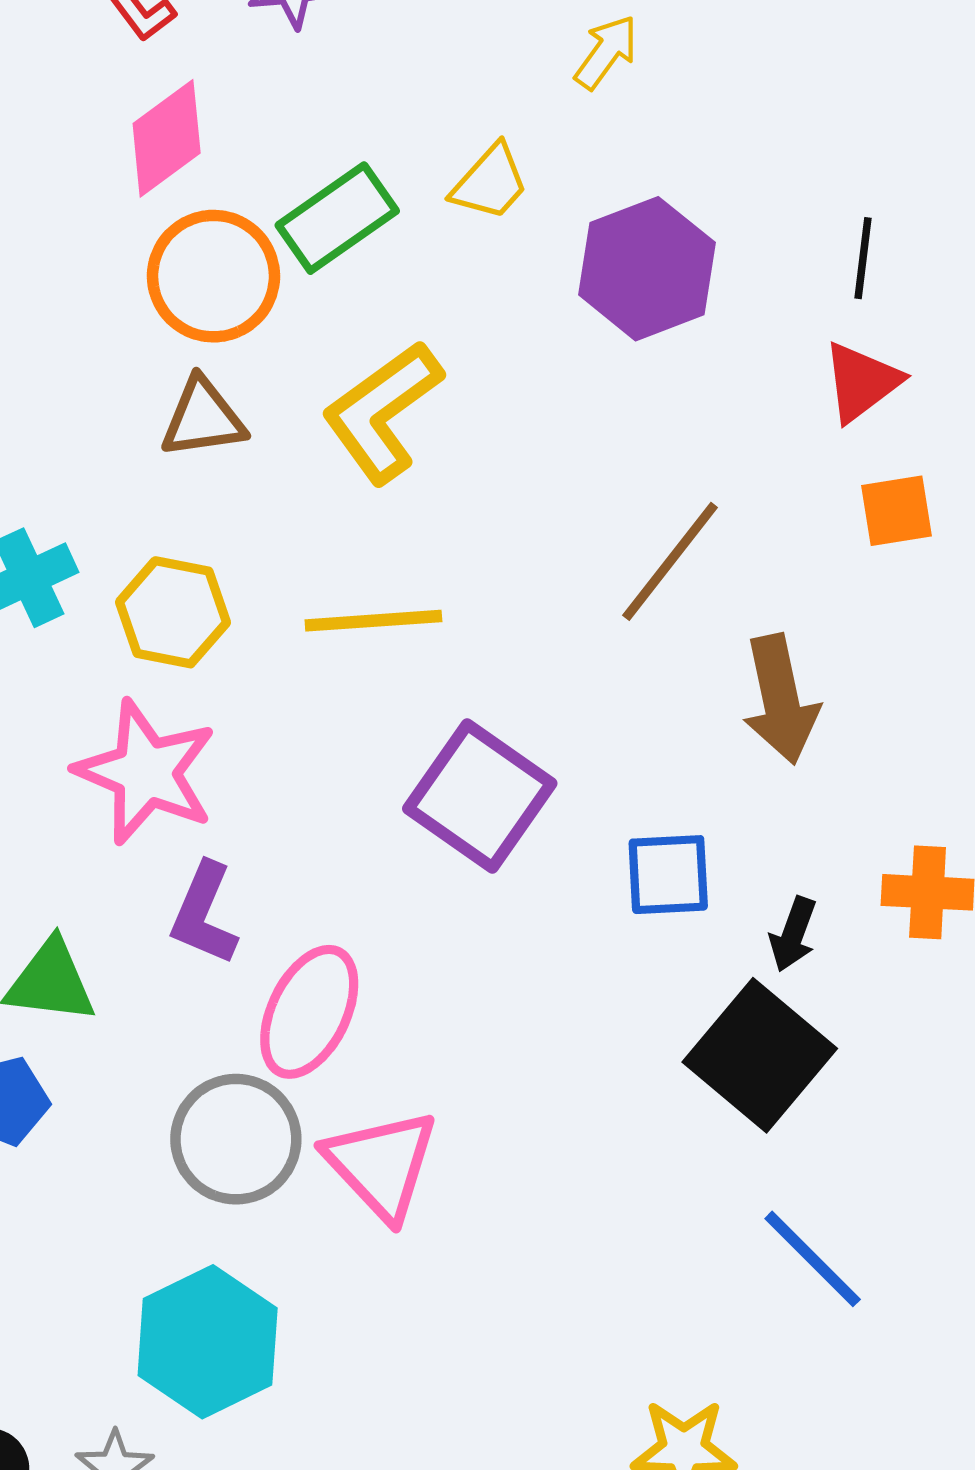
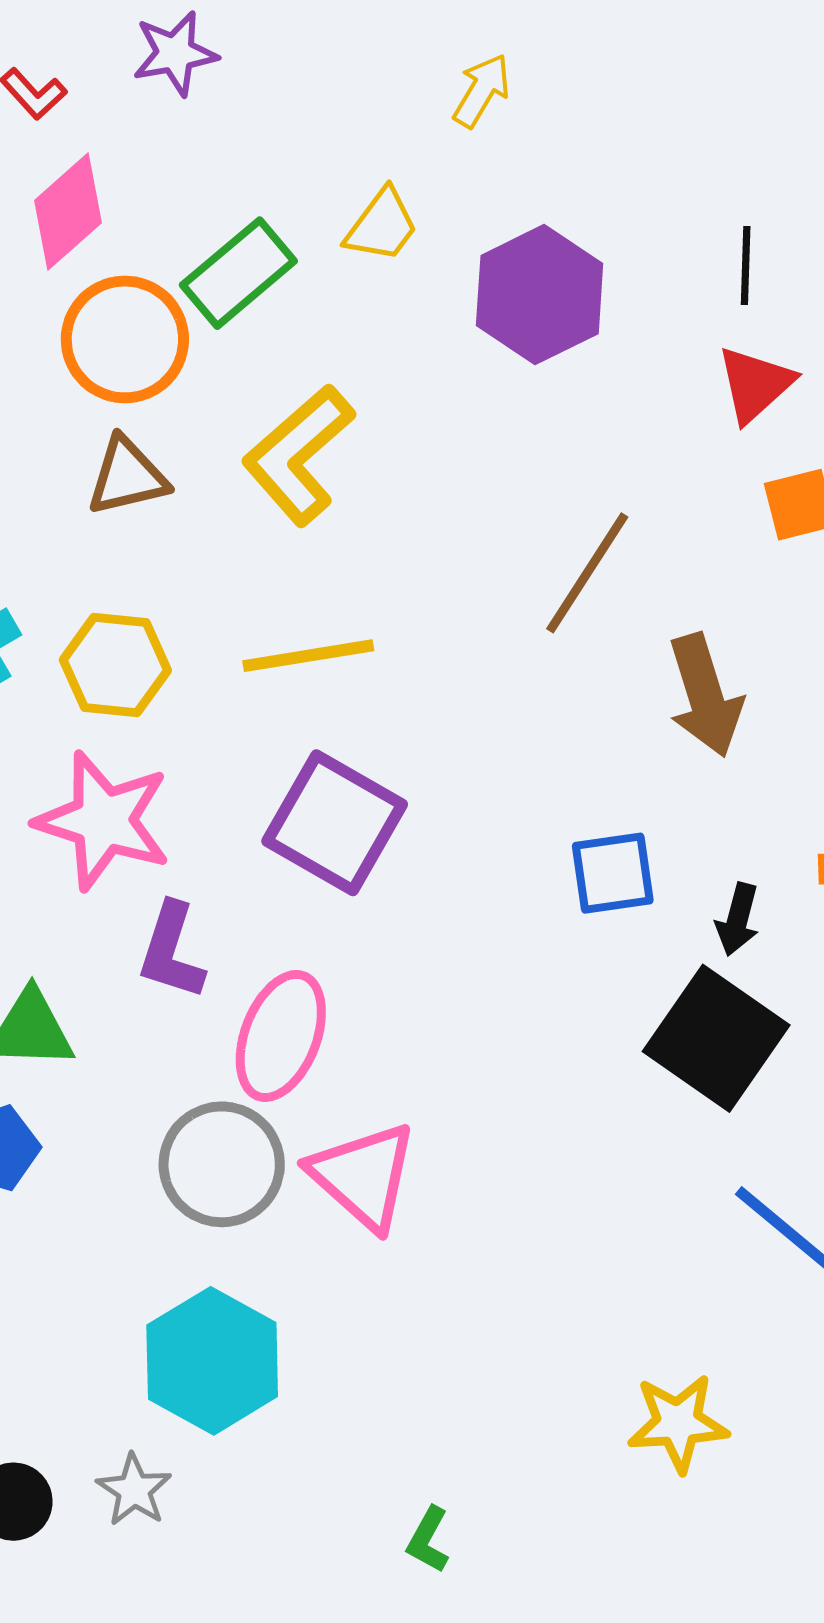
purple square: (480, 796) -> (335, 823), moved

